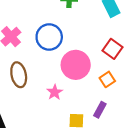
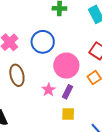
purple rectangle: (100, 110) -> (67, 92), moved

